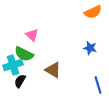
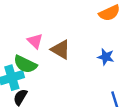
brown triangle: (53, 70) -> (61, 50), moved

